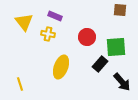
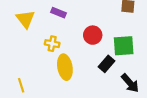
yellow cross: (48, 34) -> (52, 44), moved
yellow ellipse: (61, 67) -> (65, 67), turned -30

